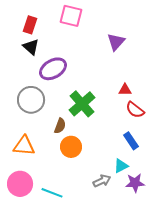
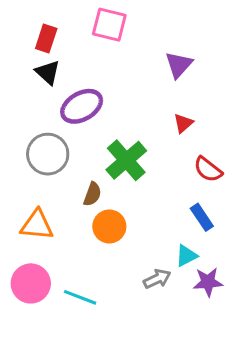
red triangle: (125, 90) -> (183, 123), moved, turned -40

